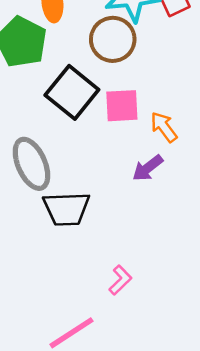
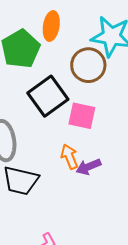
orange arrow: (164, 127) -> (69, 157), moved

